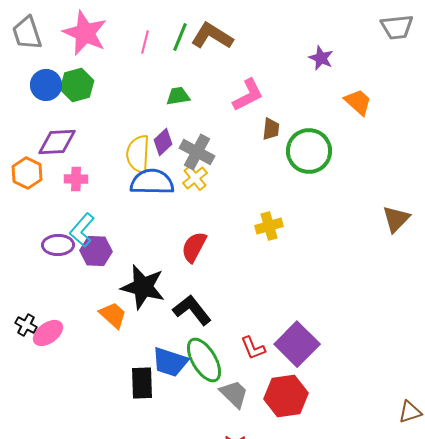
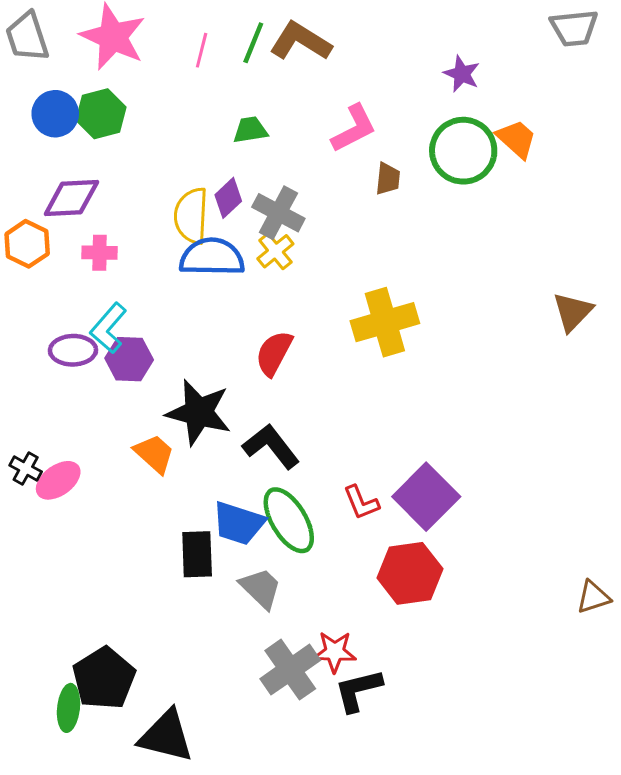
green circle: (309, 151) -> (463, 151), moved
yellow cross: (269, 226) -> (385, 322), size x1.6
gray trapezoid: (234, 394) -> (261, 588), moved

